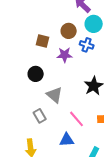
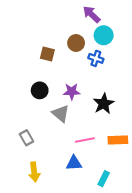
purple star: (65, 55) -> (72, 91), moved
gray rectangle: (40, 116) -> (26, 138), moved
pink line: (77, 119) -> (85, 140), turned -60

